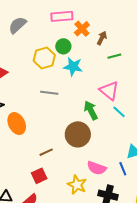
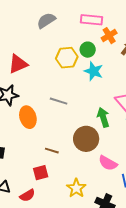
gray line: (49, 93) -> (59, 101), moved
brown line: (46, 152) -> (52, 151), turned 32
pink semicircle: (97, 168) -> (108, 163), moved

